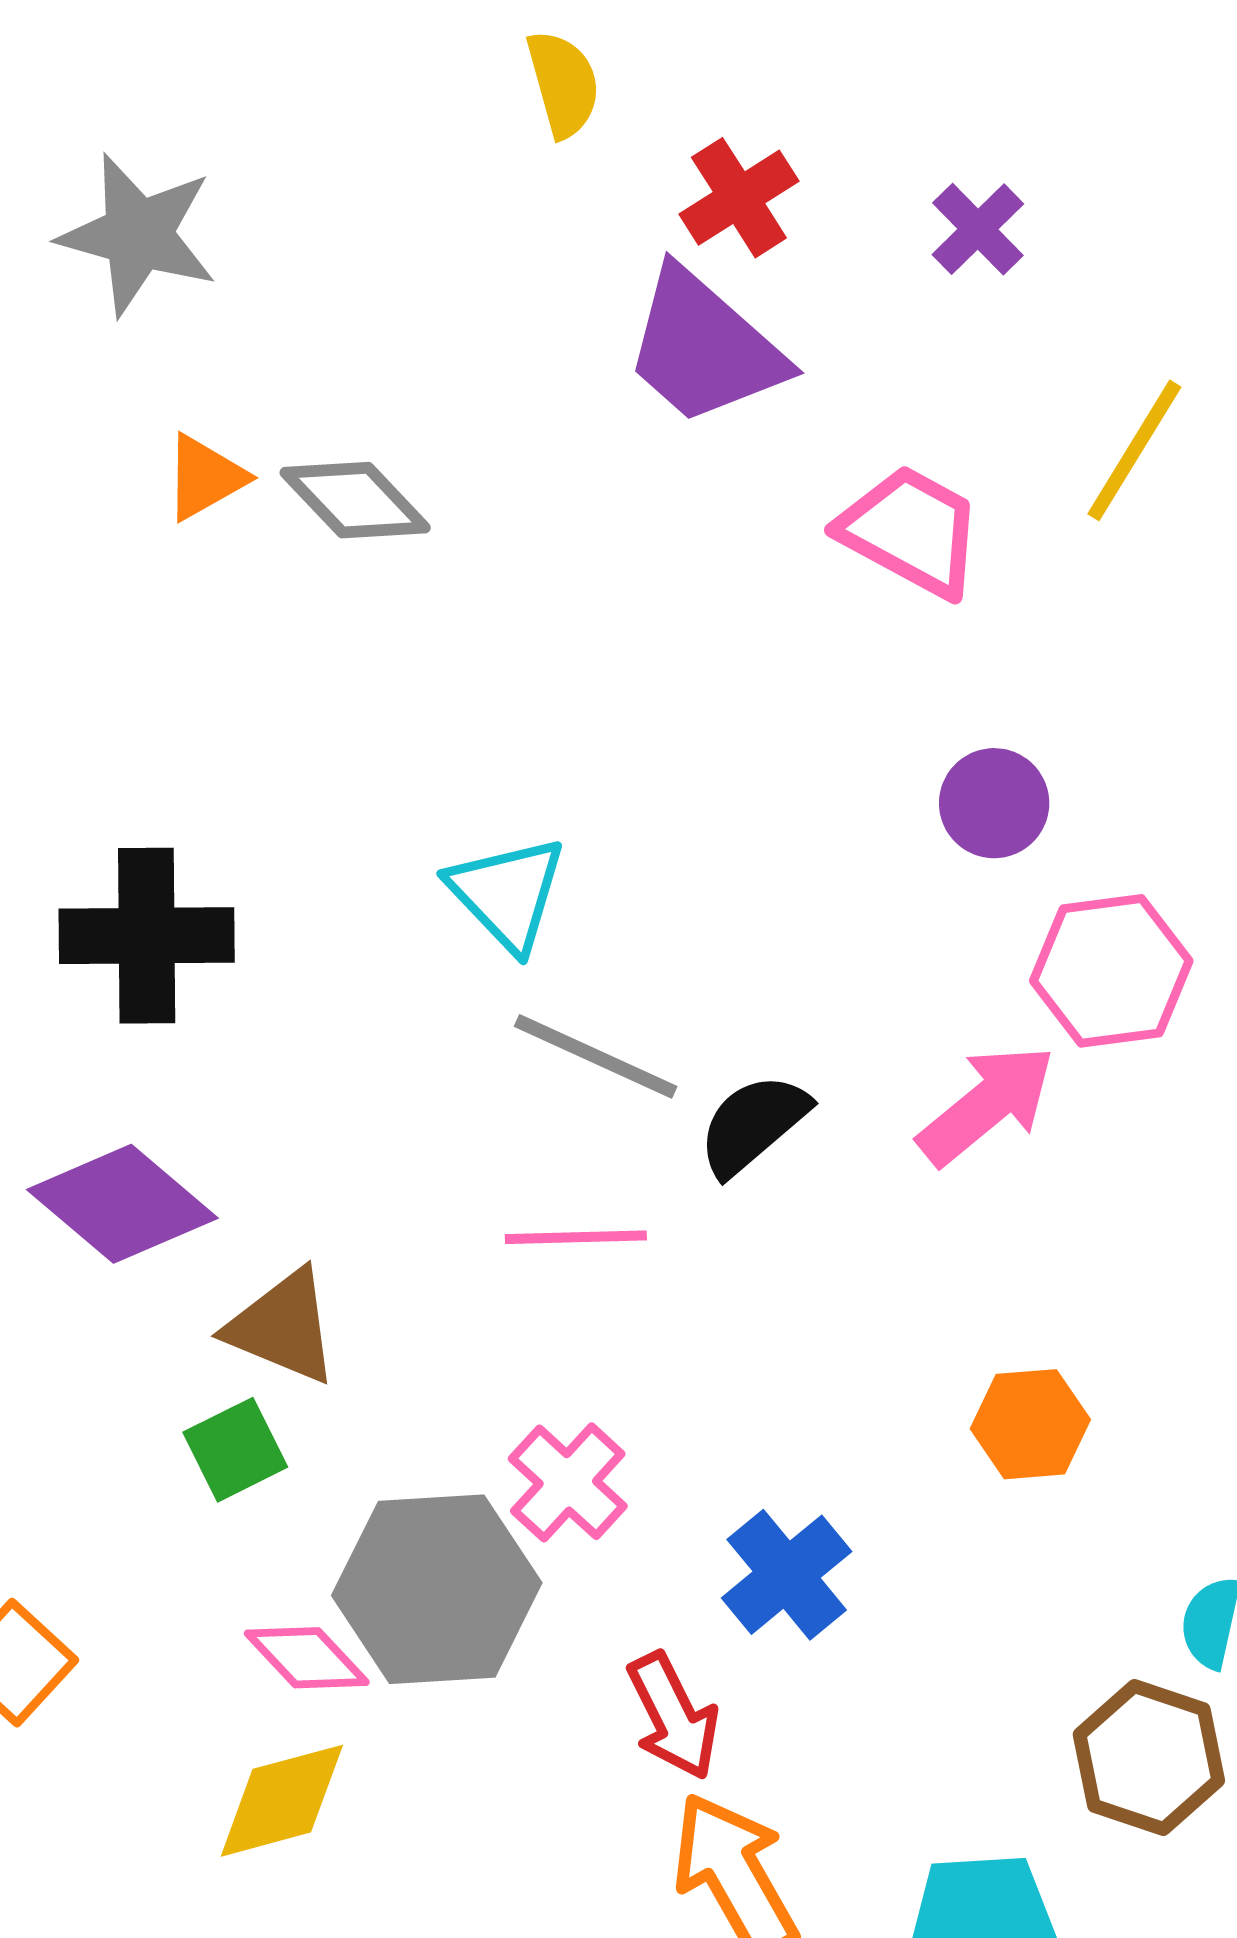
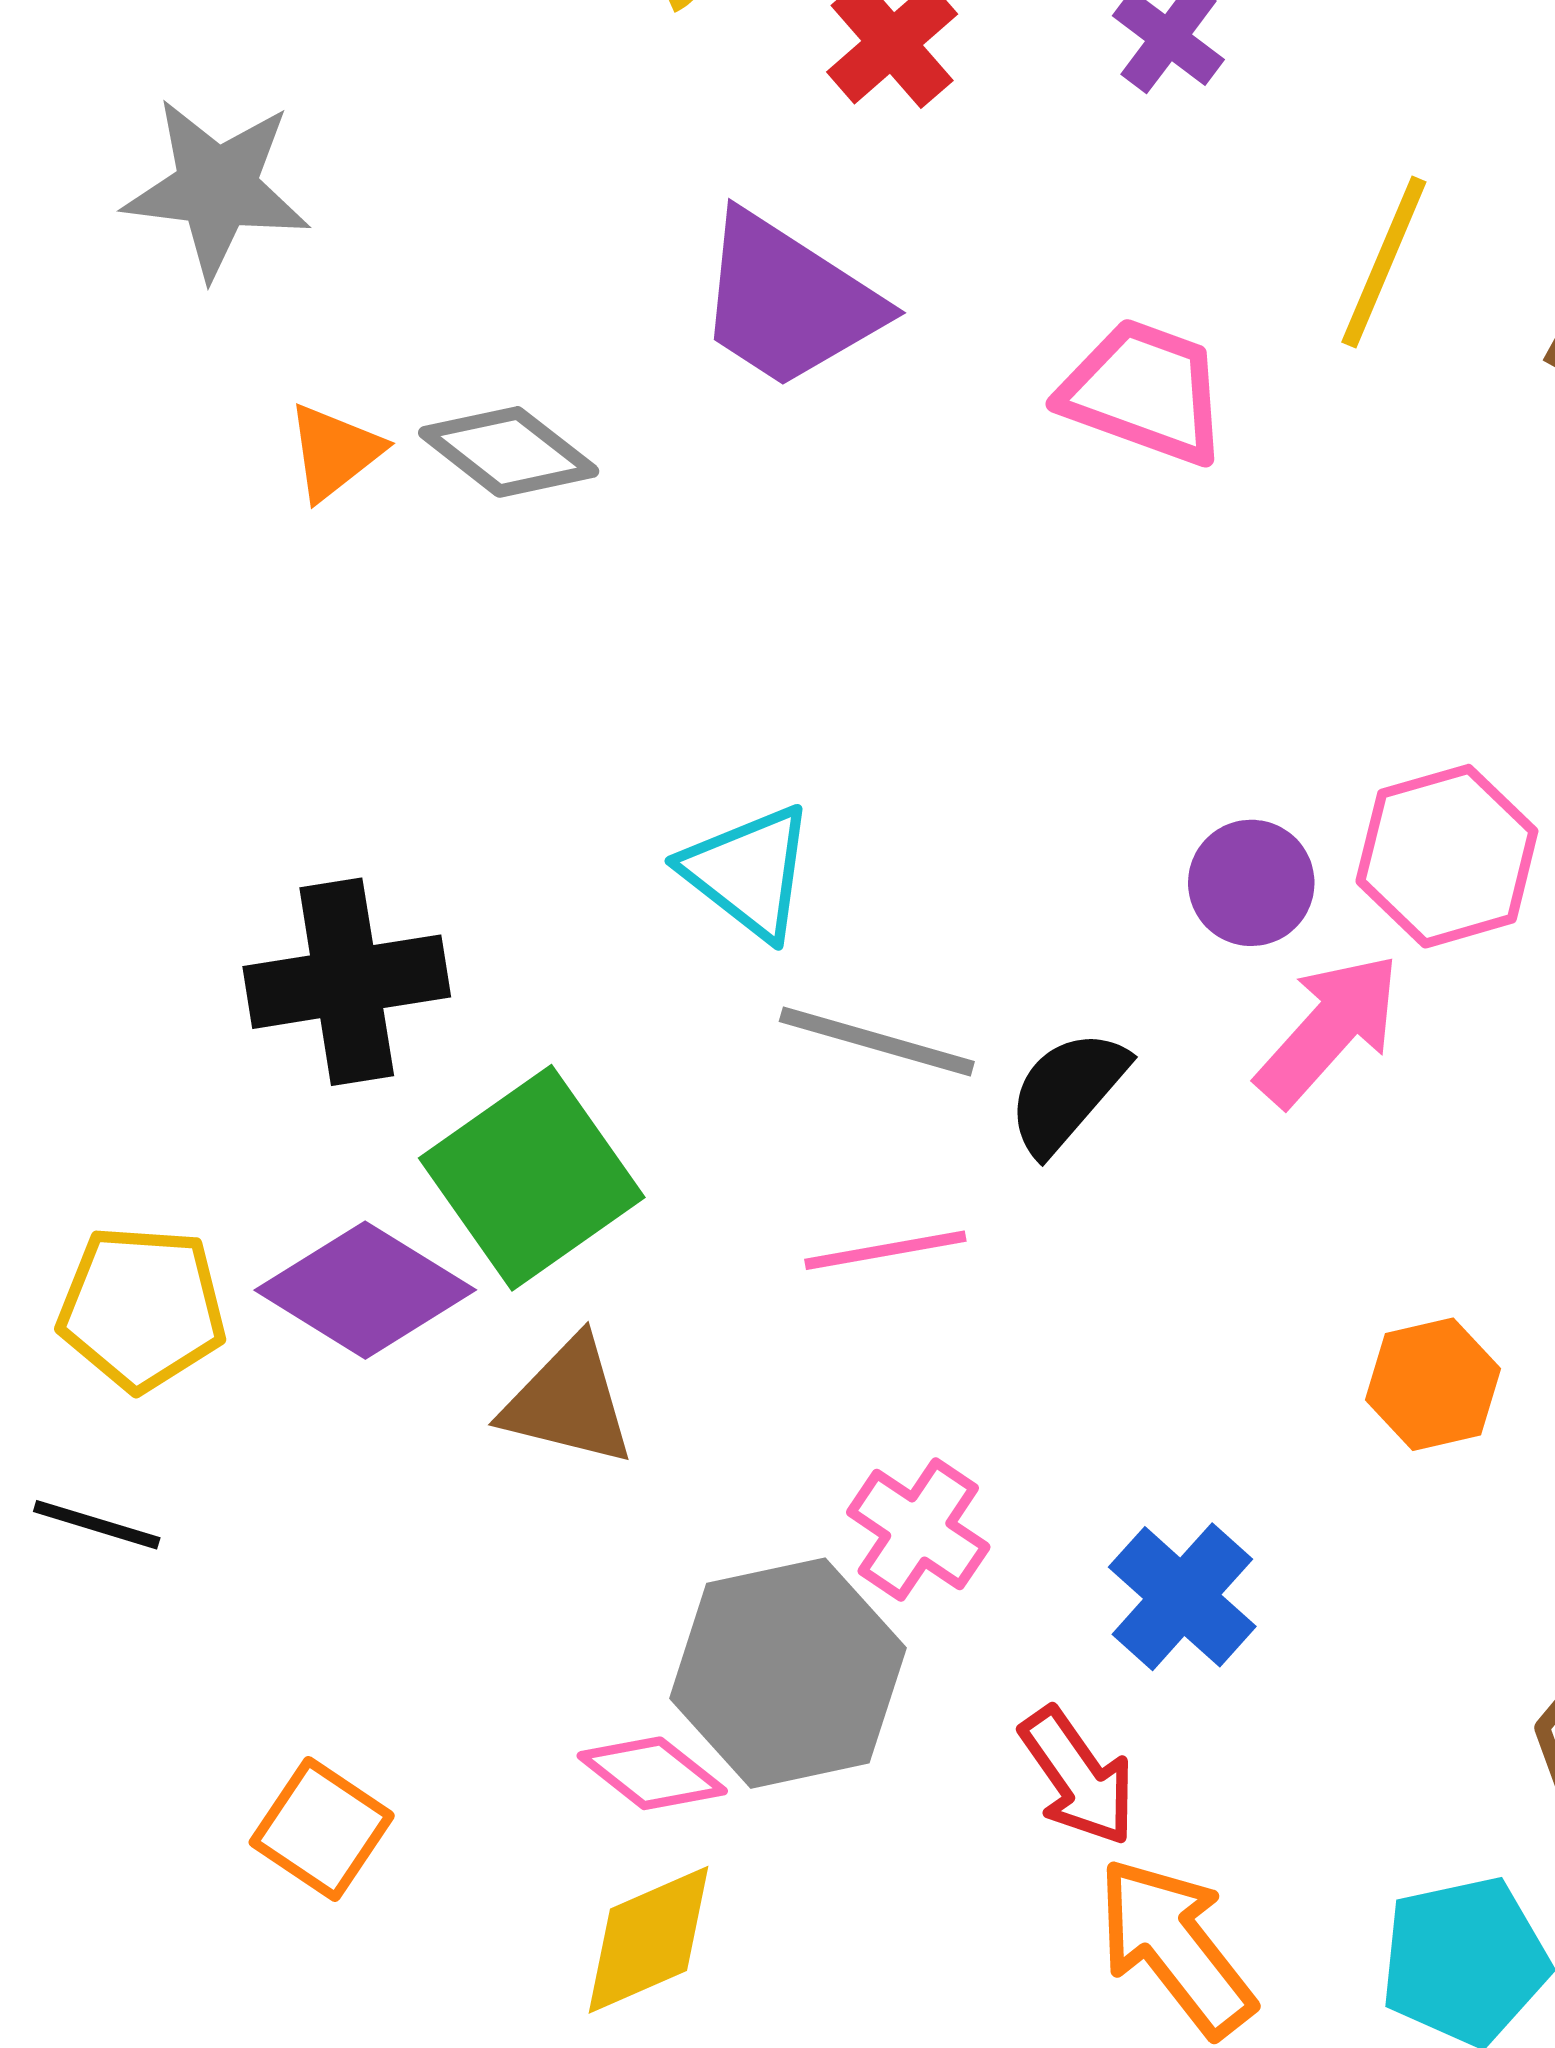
purple trapezoid: (704, 347) -> (788, 301), moved
purple circle: (994, 803) -> (1251, 883), moved
green square: (235, 1450) -> (532, 1178), moved, size x1.8

